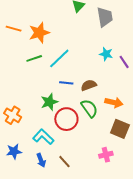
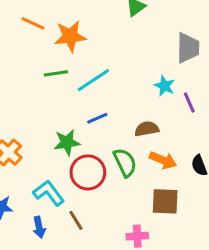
gray trapezoid: (105, 17) -> (188, 48), moved
blue line: (66, 83) -> (97, 118), turned -40
brown semicircle: (89, 85) -> (147, 129), moved
brown square: (120, 129) -> (165, 201), turned -30
brown line: (64, 162) -> (76, 220), moved

